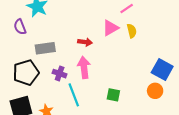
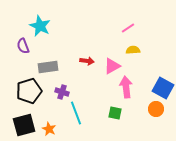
pink triangle: (110, 28) -> (112, 66), moved
yellow semicircle: (132, 31) -> (133, 50), turned -80
pink arrow: (84, 67) -> (126, 87), moved

